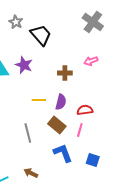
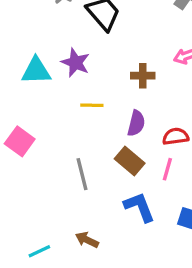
yellow line: (39, 100) -> (92, 105), moved

